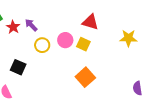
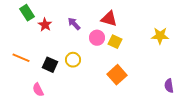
red triangle: (90, 22) -> (109, 19), moved
purple arrow: (31, 25) -> (74, 24), moved
yellow circle: (42, 45) -> (73, 60), moved

